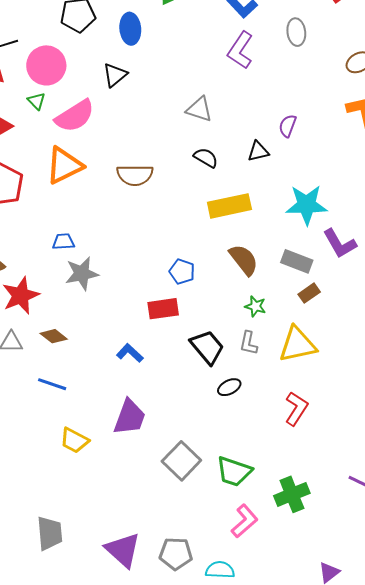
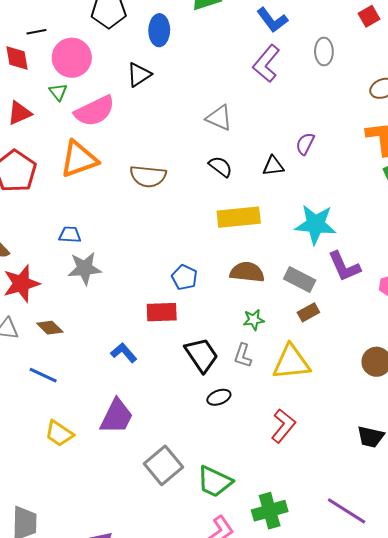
brown semicircle: (244, 260) -> (247, 272), turned -52
green star: (255, 306) -> (254, 320), turned -30

